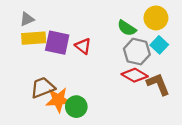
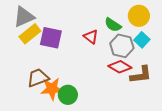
gray triangle: (27, 19) -> (24, 17), size x1.6
yellow rectangle: (34, 38) -> (30, 34), turned -35
red triangle: (83, 46) -> (91, 37), moved
brown L-shape: (158, 84) -> (141, 75), turned 105

